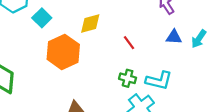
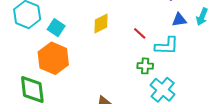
orange hexagon: (63, 52) -> (53, 58), moved
cyan L-shape: (159, 81) -> (167, 46), moved

